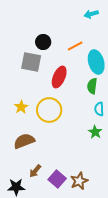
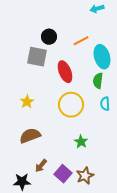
red ellipse: (59, 77) -> (65, 72), turned -45
yellow circle: (49, 110) -> (71, 105), moved
green star: (95, 132) -> (81, 142), moved

